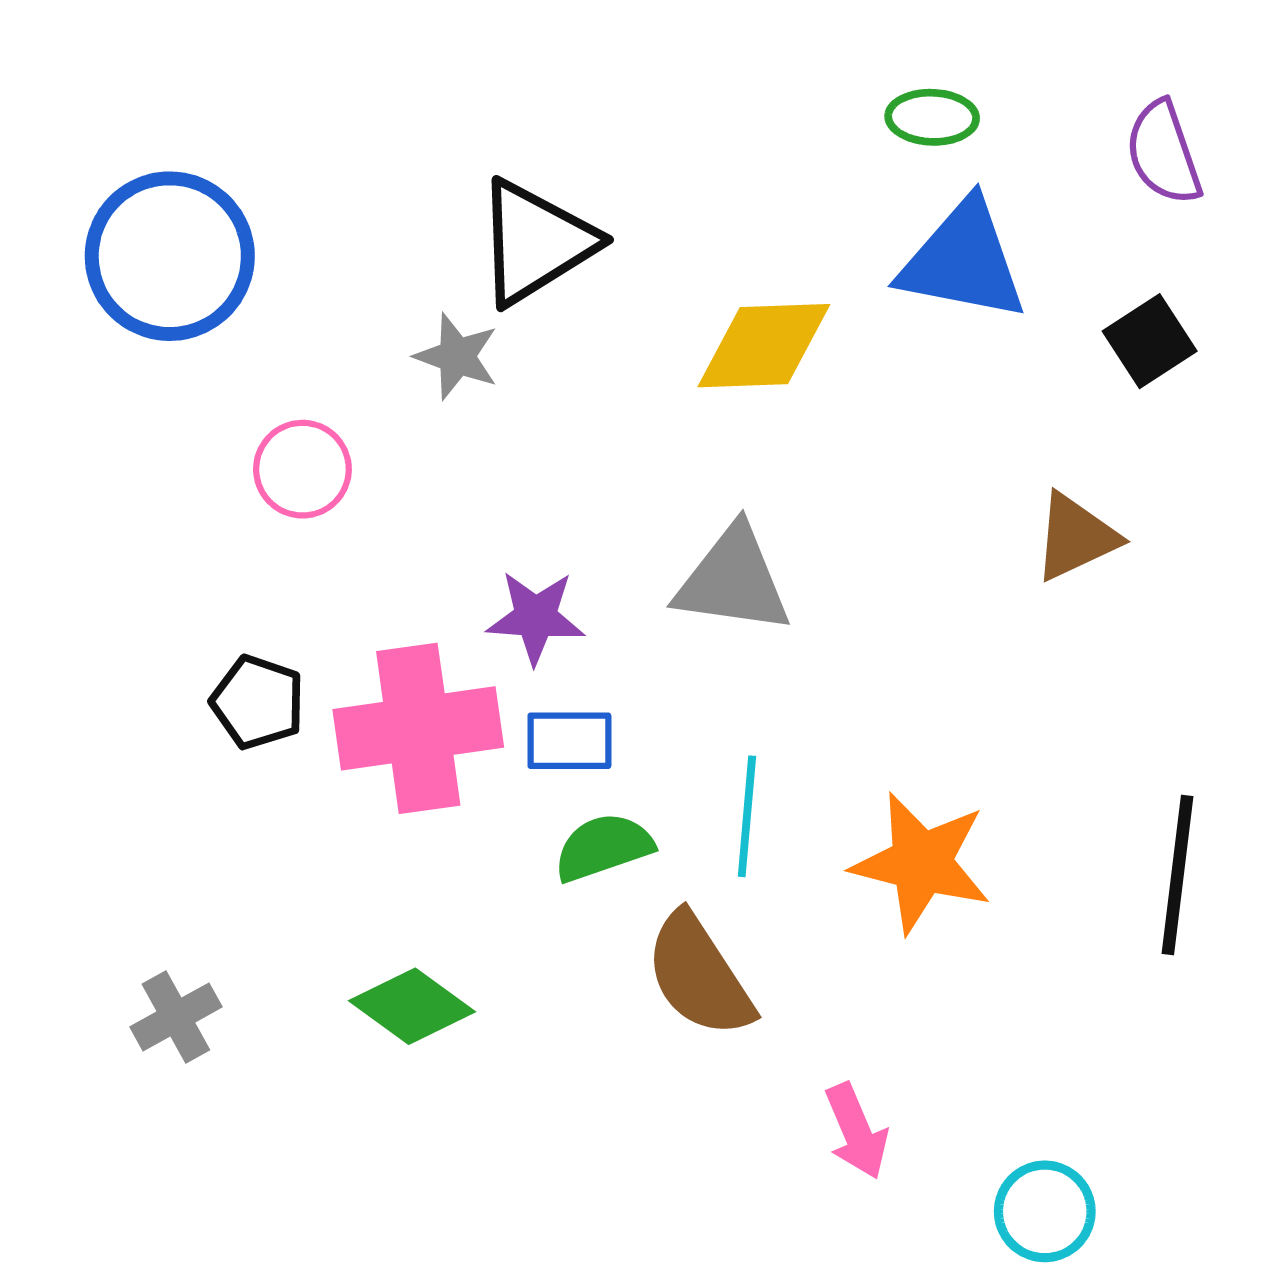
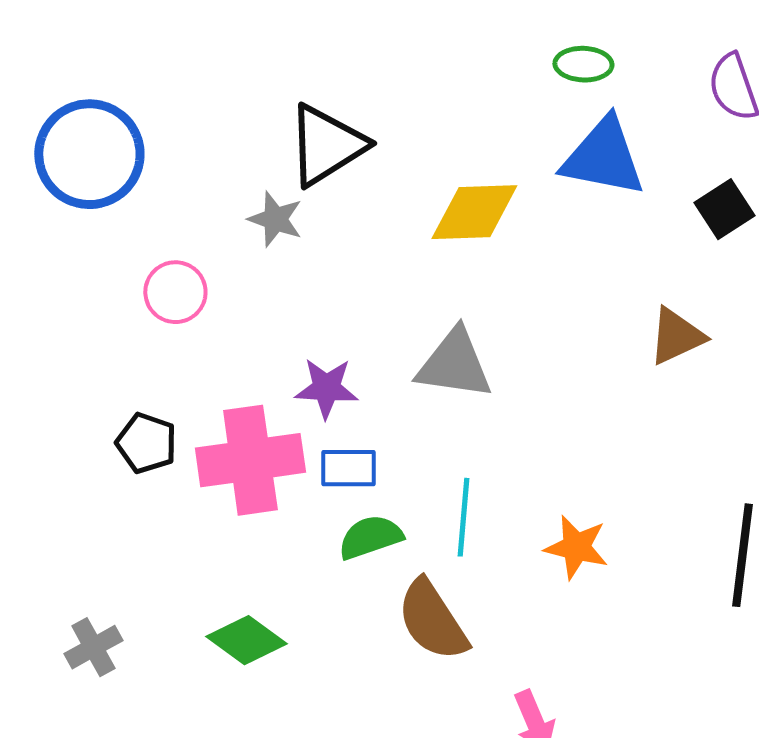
orange star: (921, 863) -> (576, 547), size x0.7

